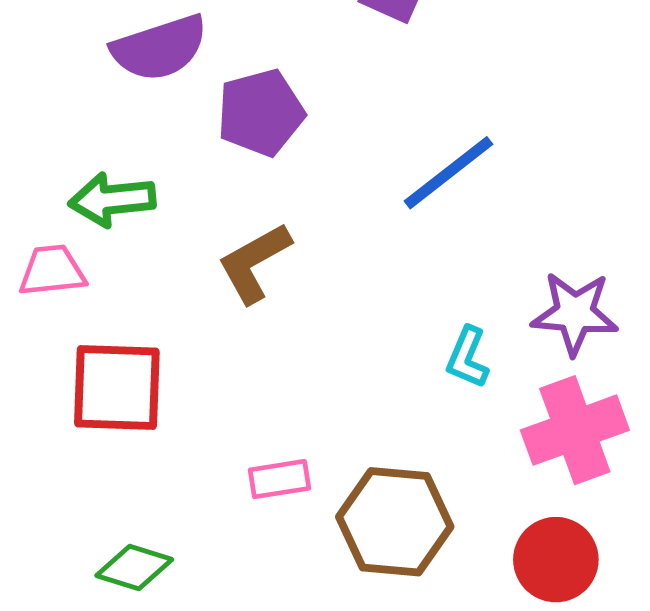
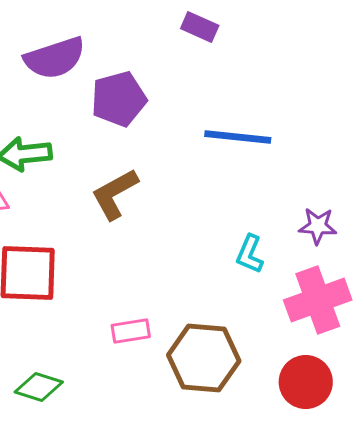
blue line: (448, 173) -> (238, 137), turned 44
purple star: (575, 313) -> (318, 226), size x0.7

